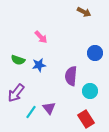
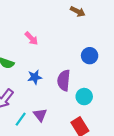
blue star: (39, 65) -> (35, 77), moved

